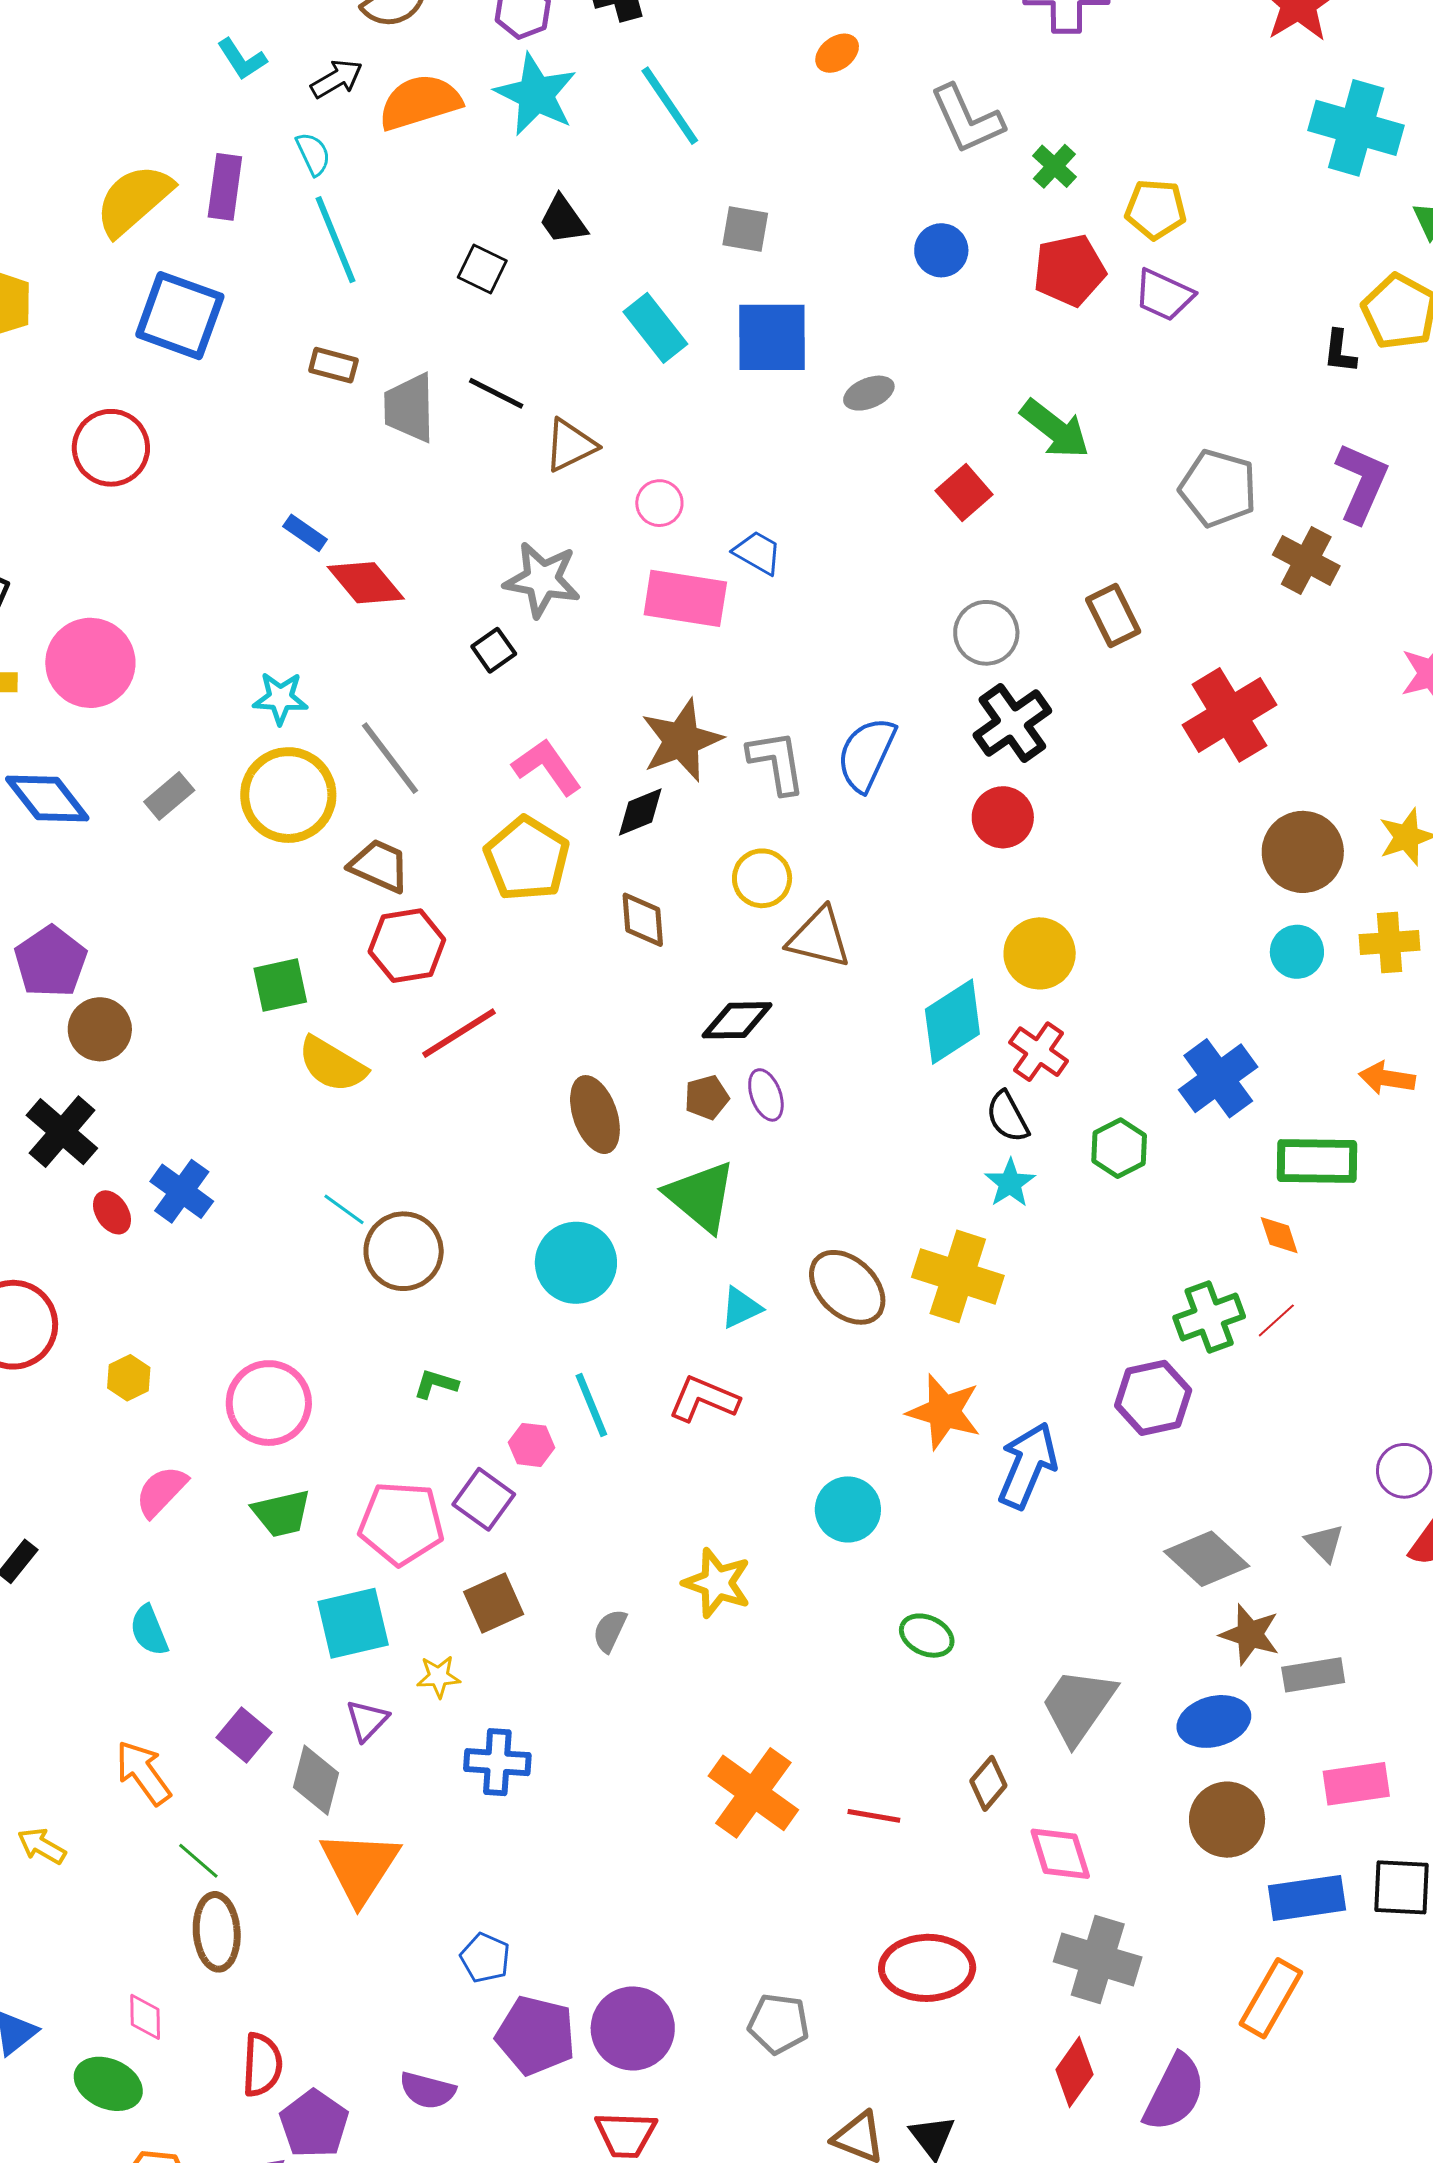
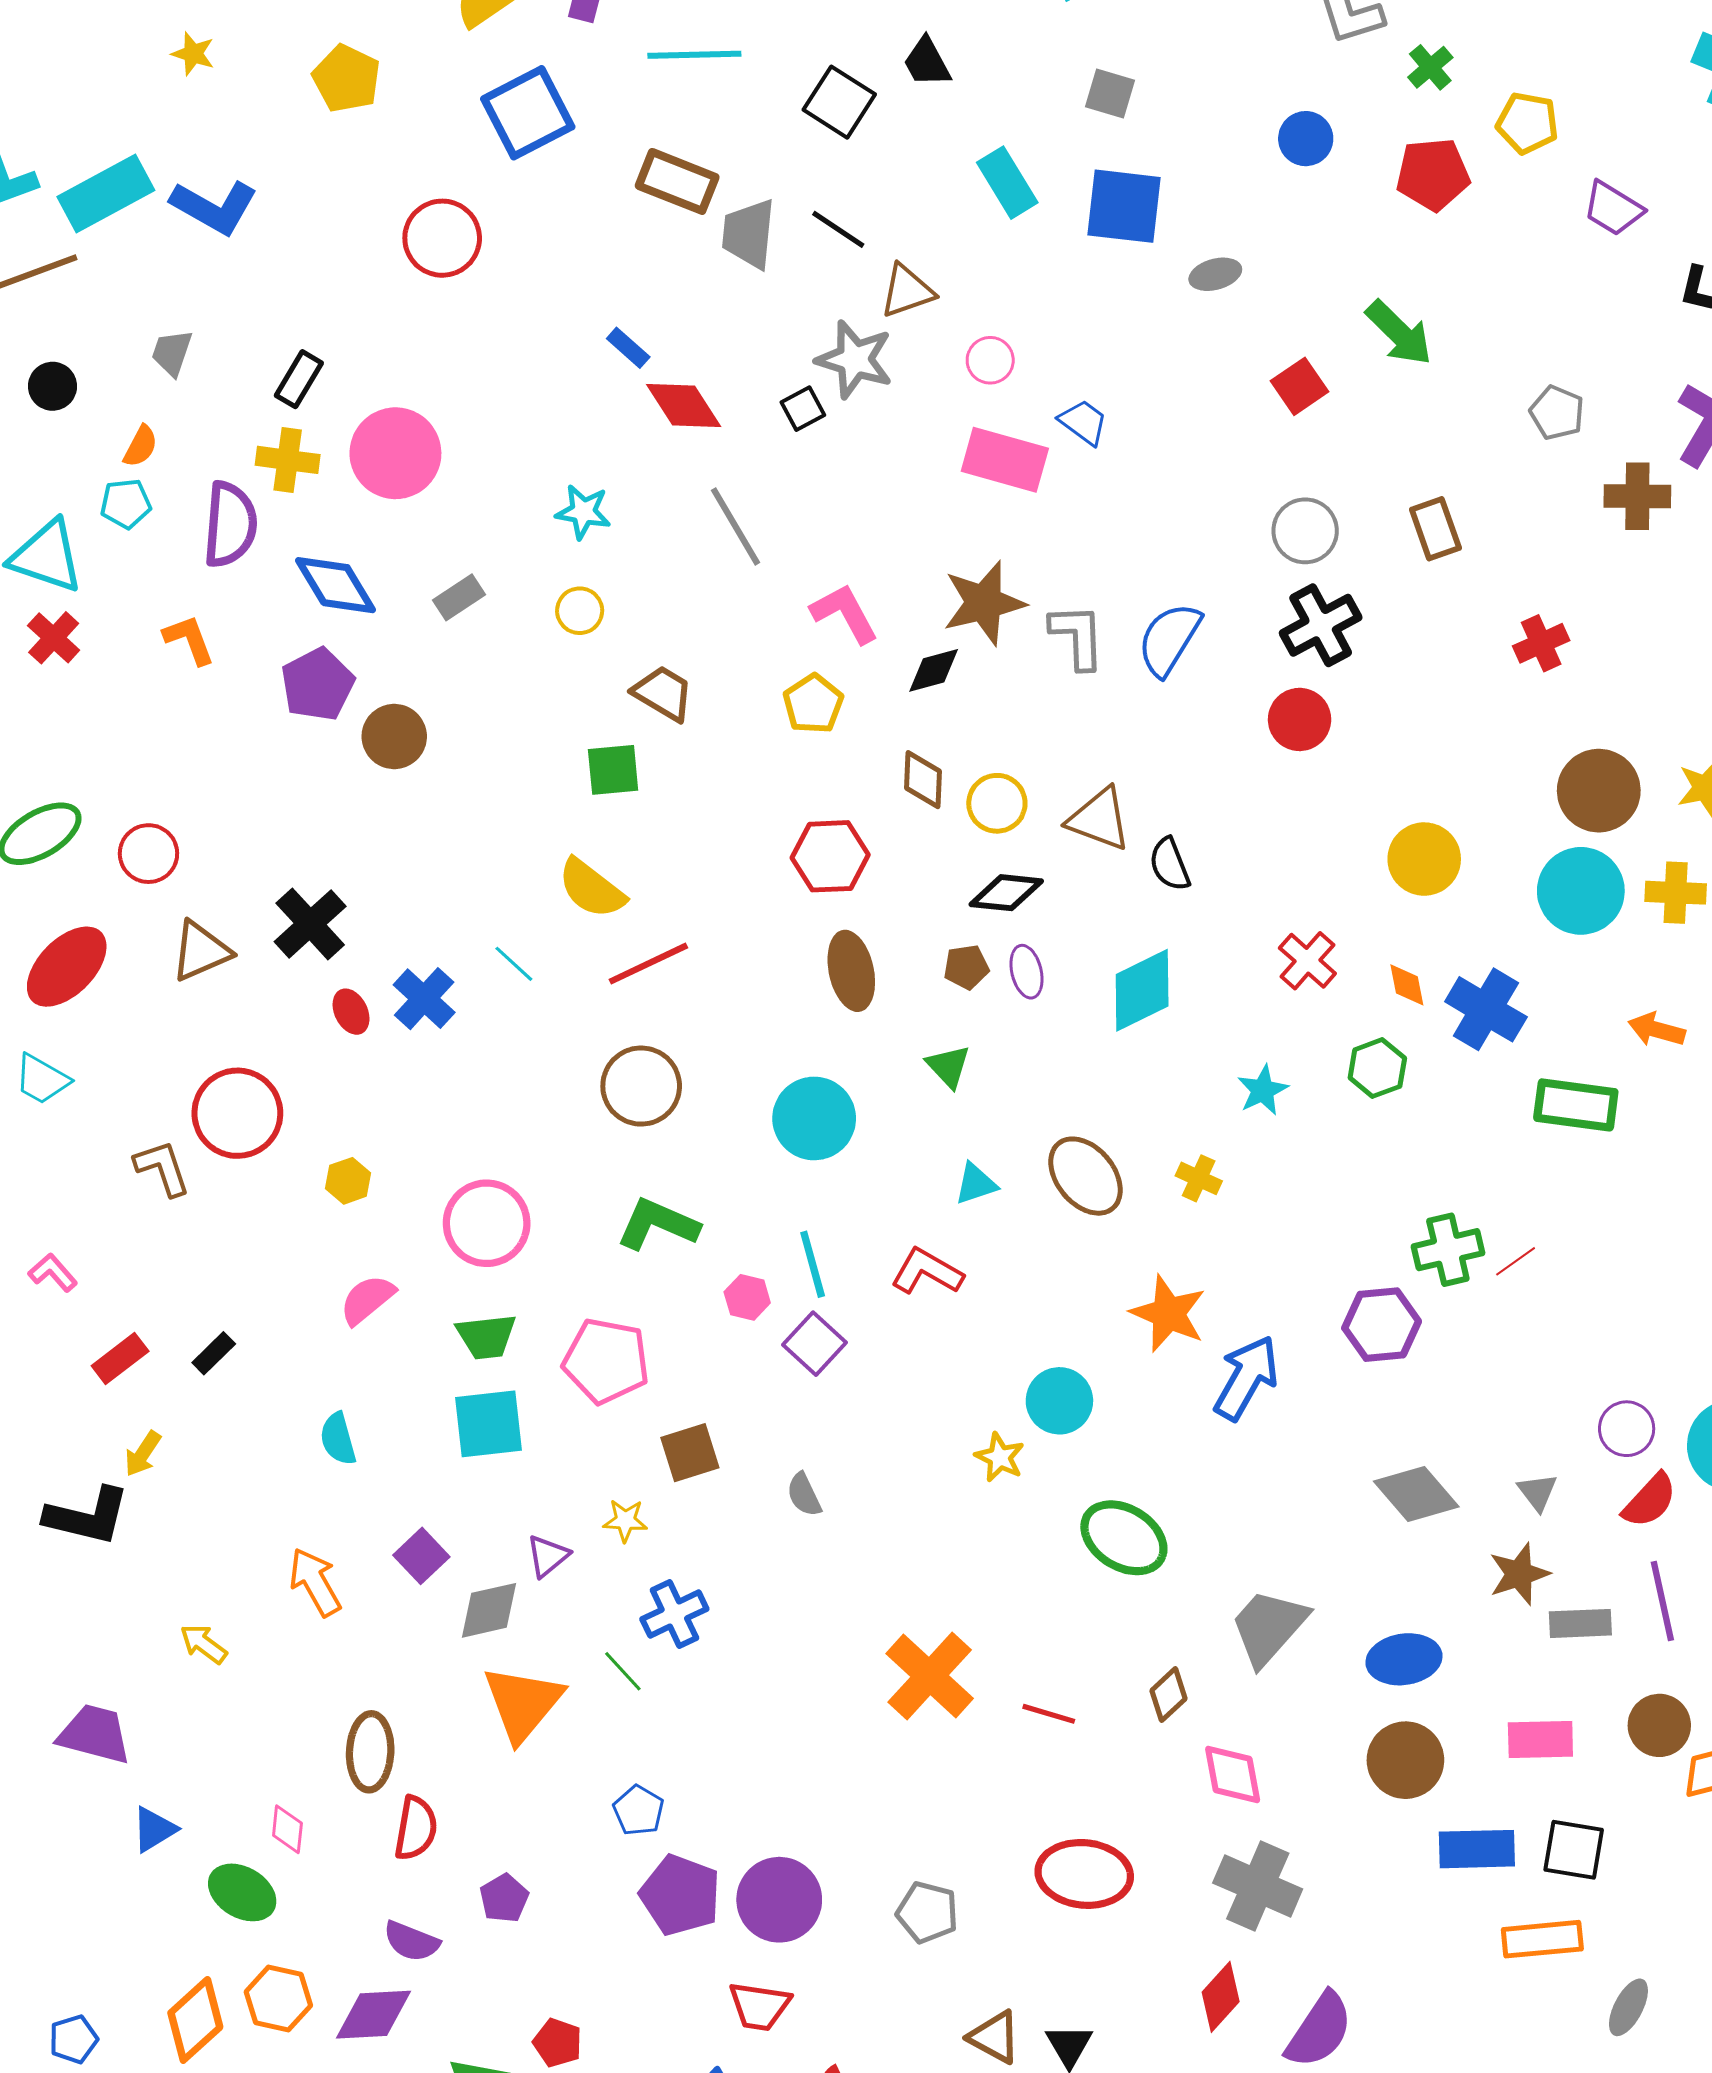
cyan line: (336, 240) -> (694, 55), turned -76
black square: (482, 269) -> (839, 102), size x1.4
purple trapezoid: (1164, 295) -> (1613, 209), moved
blue square: (180, 316) -> (528, 113), turned 36
brown rectangle: (333, 365) -> (677, 181), size x1.6
gray pentagon: (1218, 488) -> (1557, 413), size x0.7
brown cross: (1306, 560) -> (1637, 496), turned -34
gray star: (542, 580) -> (855, 359), moved
black square: (494, 650) -> (803, 409), moved
red cross: (1229, 715) -> (1541, 643), size x0.6
gray line: (390, 758) -> (735, 526), moved
yellow circle: (288, 795) -> (580, 611), size x0.5
yellow pentagon: (527, 859) -> (813, 704), size x0.7
yellow circle: (762, 878) -> (997, 803), moved
red hexagon: (407, 946) -> (830, 856), moved
cyan circle: (1297, 952) -> (1581, 891), size x1.6
yellow circle: (1040, 953) -> (1424, 859), moved
purple pentagon: (51, 962) -> (318, 684), moved
green square: (280, 985) -> (613, 770), moved
cyan diamond: (952, 1022) -> (1142, 990), moved
brown circle: (100, 1029) -> (394, 737), moved
red line: (459, 1033) -> (648, 964), moved
blue cross: (1218, 1078) -> (1486, 1009), turned -30
black semicircle: (1008, 1117) -> (1170, 864), moved
green triangle: (701, 1196) -> (948, 1066), size x0.6
cyan line: (344, 1209) -> (514, 964), moved
orange diamond: (1279, 1235) -> (1407, 985), moved
yellow cross: (958, 1276) -> (1199, 1178), size x0.5
green L-shape: (436, 1384) -> (658, 1224), size x1.8
purple square: (484, 1499) -> (815, 1344), moved
yellow star: (717, 1583) -> (1000, 1457), moved, size x0.7
cyan square: (353, 1623) -> (488, 1424), moved
gray semicircle: (610, 1631) -> (804, 1495), turned -57
brown star: (1250, 1634) -> (1519, 1574), moved, turned 30
green ellipse: (927, 1636) -> (1124, 1538), size x1.6
gray rectangle: (1313, 1675) -> (1580, 1623), moved
blue cross: (497, 1762) -> (674, 1614), turned -36
gray diamond: (316, 1780) -> (489, 1610), turned 56
green line: (198, 1861) -> (623, 1671), moved
orange rectangle: (1271, 1998) -> (1542, 1939), moved, turned 48
red semicircle: (262, 2065) -> (416, 1828), moved
purple semicircle: (427, 2090) -> (411, 1941), moved
purple pentagon: (314, 2124) -> (504, 1898), moved, size x0.7

